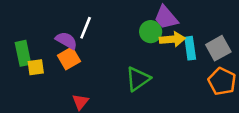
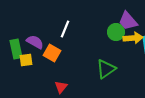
purple semicircle: (66, 41) -> (35, 42), moved
orange square: (69, 58) -> (52, 53), turned -30

